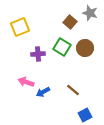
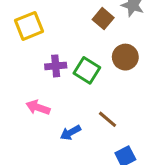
green square: (62, 47) -> (87, 70), moved
blue arrow: (43, 92) -> (70, 133), moved

